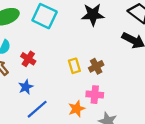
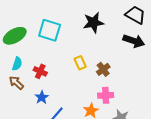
yellow rectangle: (74, 66) -> (80, 63), moved

